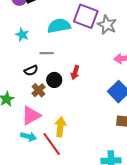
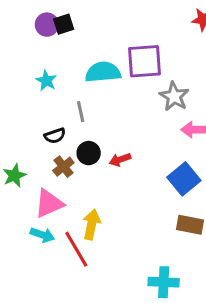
purple square: (86, 16) -> (145, 61), turned -30
gray star: (107, 25) -> (174, 96), moved
gray line: (47, 53) -> (81, 112), turned 72
red arrow: (75, 72) -> (120, 160), moved, turned 48

